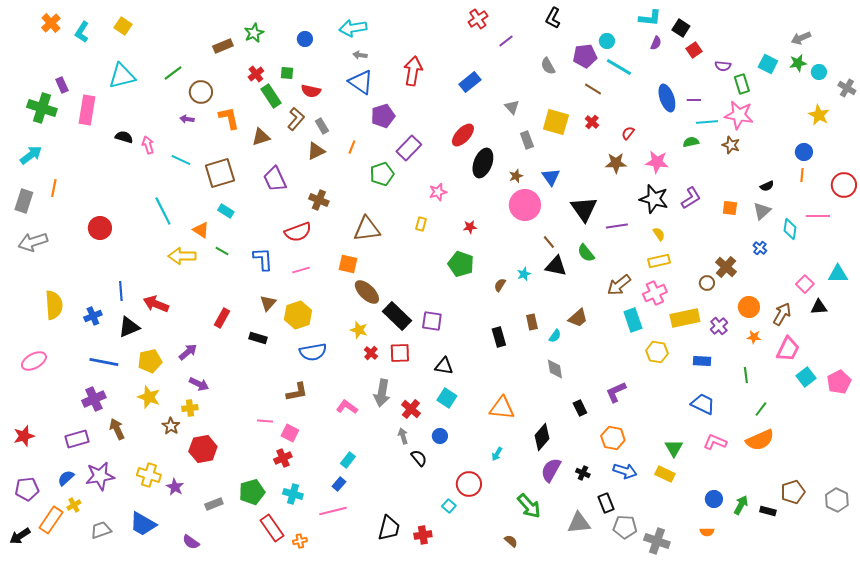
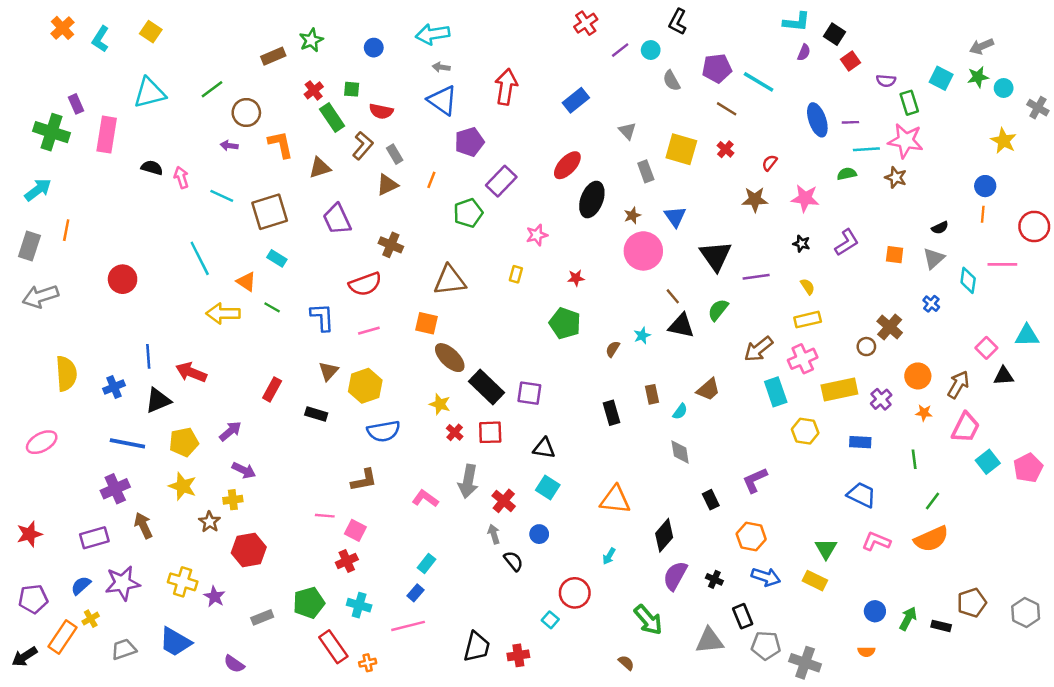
cyan circle: (607, 41) -> (651, 50), moved
black star: (654, 199) -> (801, 244), size x0.5
green semicircle: (586, 253) -> (718, 310), turned 78

